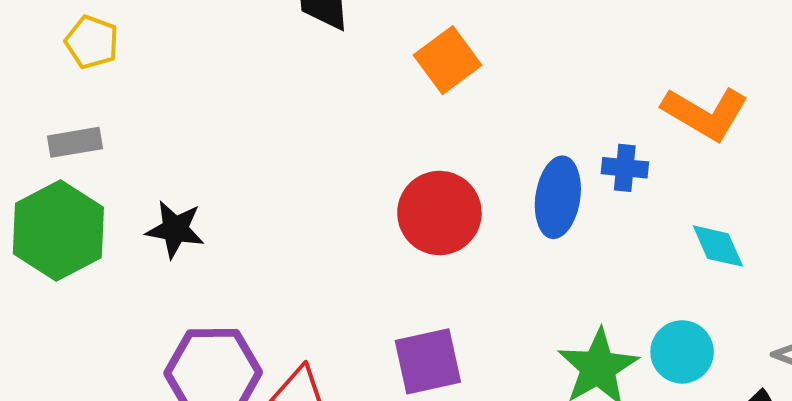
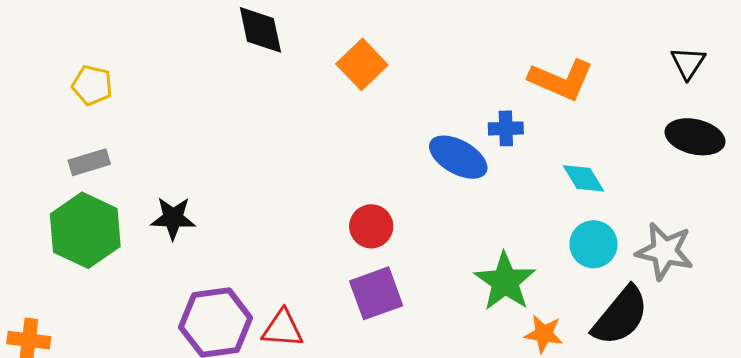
blue ellipse: (558, 197) -> (458, 157), turned -62
red circle: (439, 213) -> (371, 226), moved, size x0.7
cyan circle: (682, 352) -> (593, 244), moved

